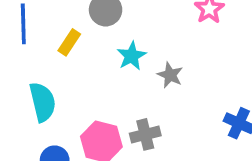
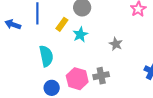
cyan star: (132, 56) -> (80, 35), moved

